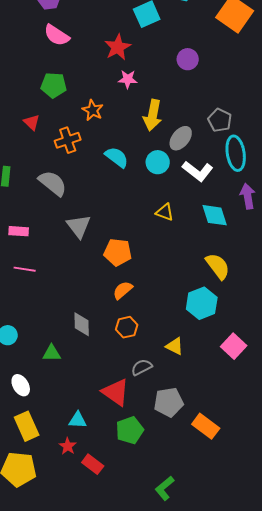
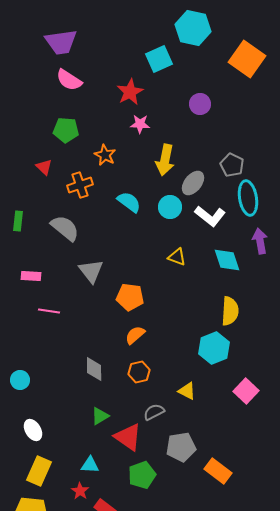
yellow semicircle: (218, 266) -> (230, 311), turned 40
pink line: (25, 269) -> (49, 311), moved
green triangle: (52, 353) -> (100, 416), moved, turned -30
yellow rectangle: (27, 426) -> (39, 471), turned 48

